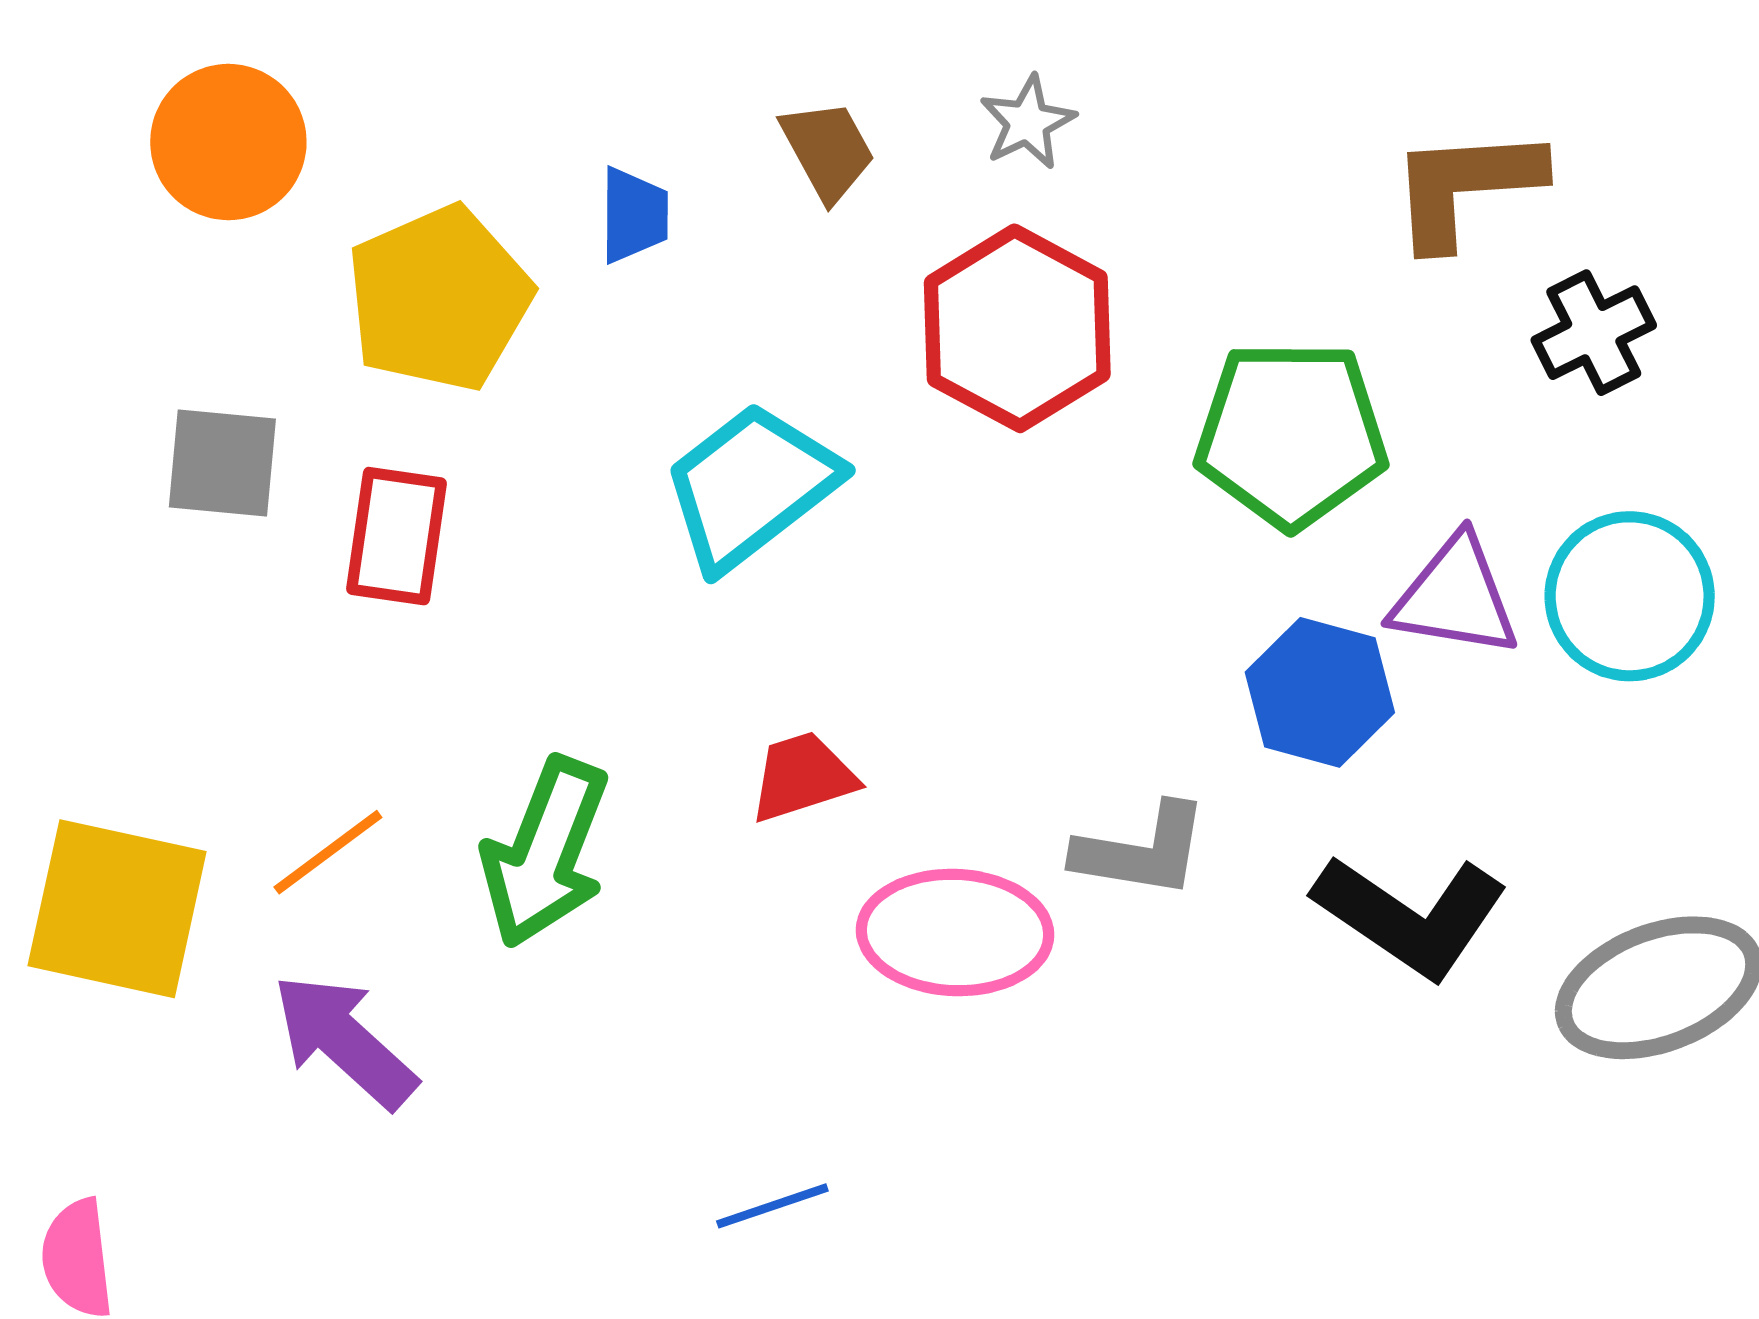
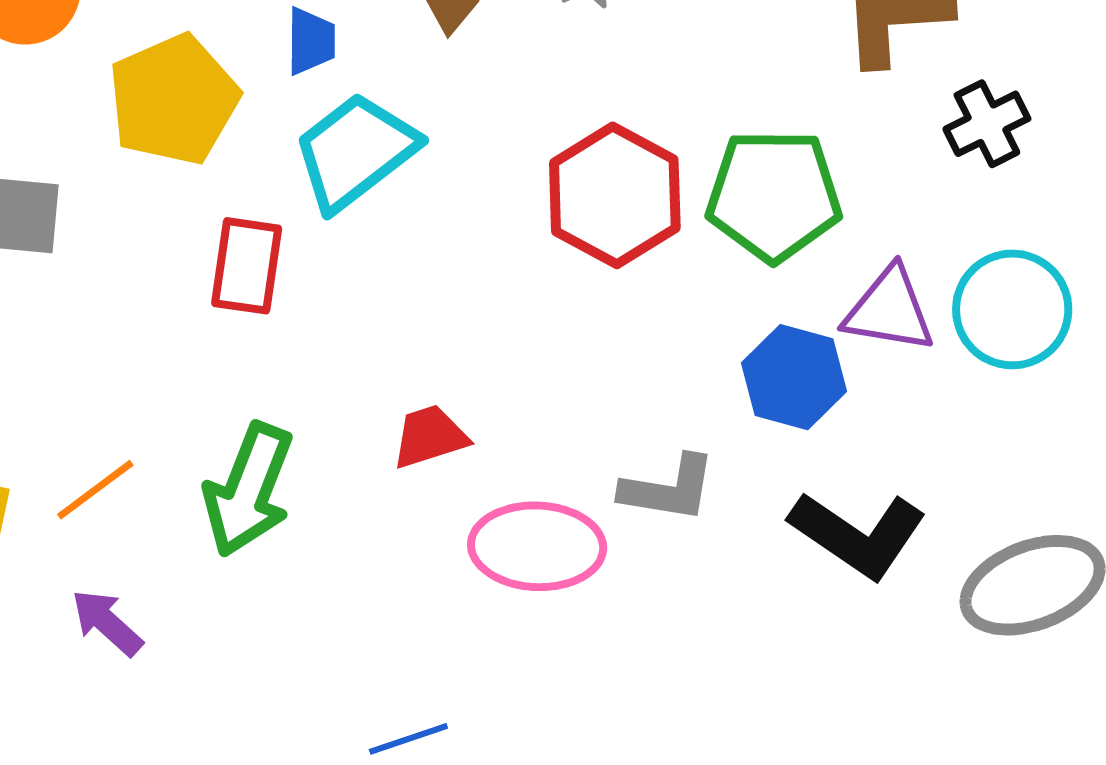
red hexagon: (1017, 328) -> (615, 195), moved
cyan trapezoid: (751, 486) -> (355, 151), moved
red rectangle: (396, 536) -> (247, 266), moved
purple arrow: (344, 1041) -> (107, 623), size x0.7

